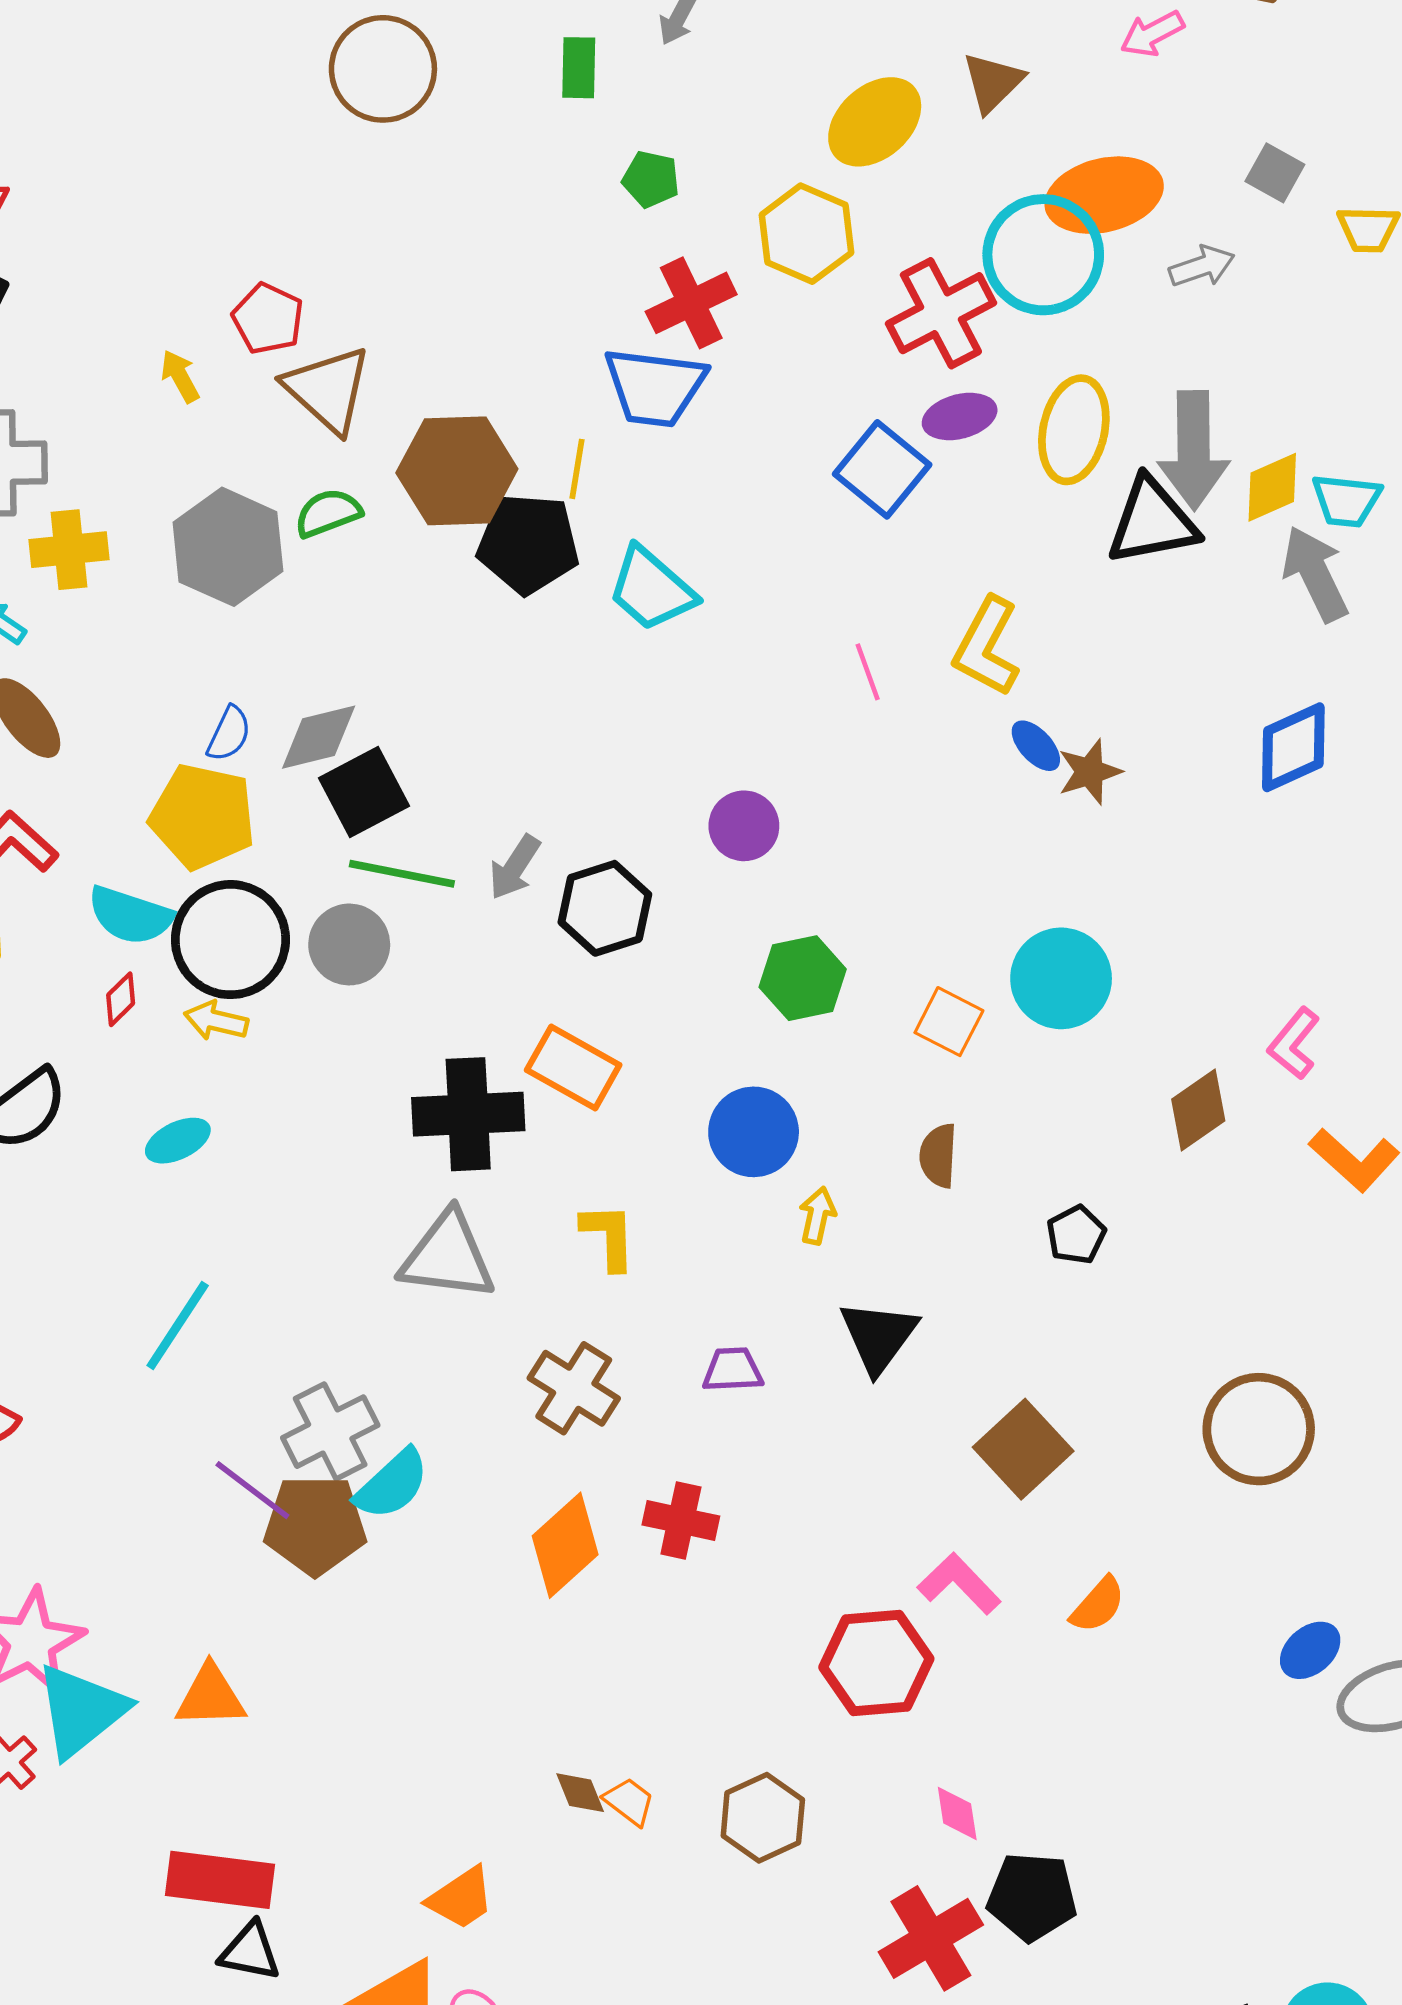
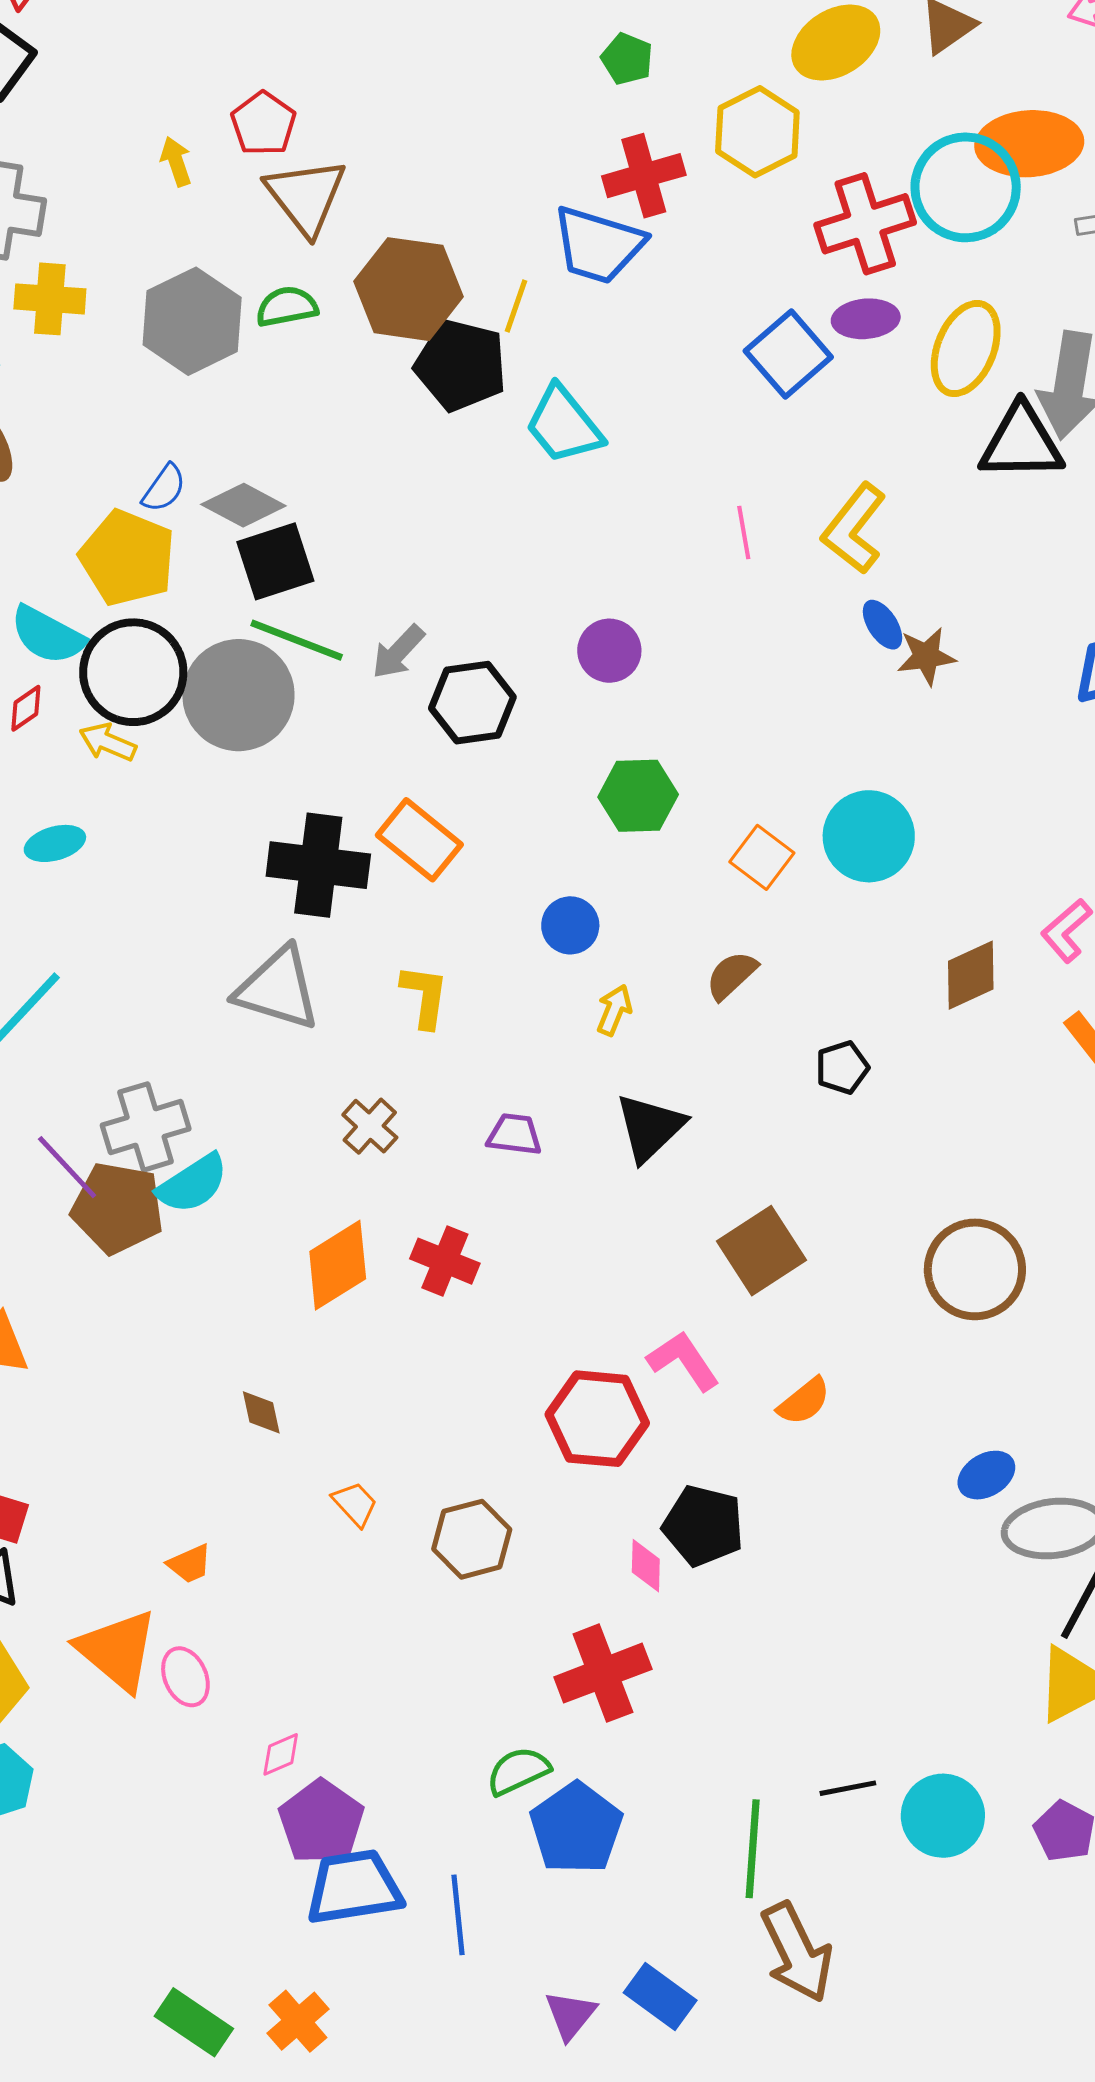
gray diamond: (319, 737) -> (243, 505), turned 32
gray circle: (349, 944) -> (238, 695), size x1.5
blue circle: (754, 1132) -> (570, 925), size x0.7
brown semicircle: (938, 1156) -> (732, 975), turned 34
brown cross: (574, 1388) -> (370, 1126), size x0.7
brown diamond: (580, 1793) -> (261, 1412), moved
black pentagon: (1032, 1897) -> (703, 1526), moved
orange trapezoid: (461, 1898) -> (190, 1564), size x0.7

